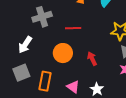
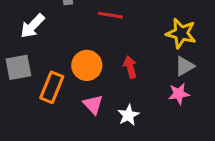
orange circle: (63, 53) -> (87, 65), moved

